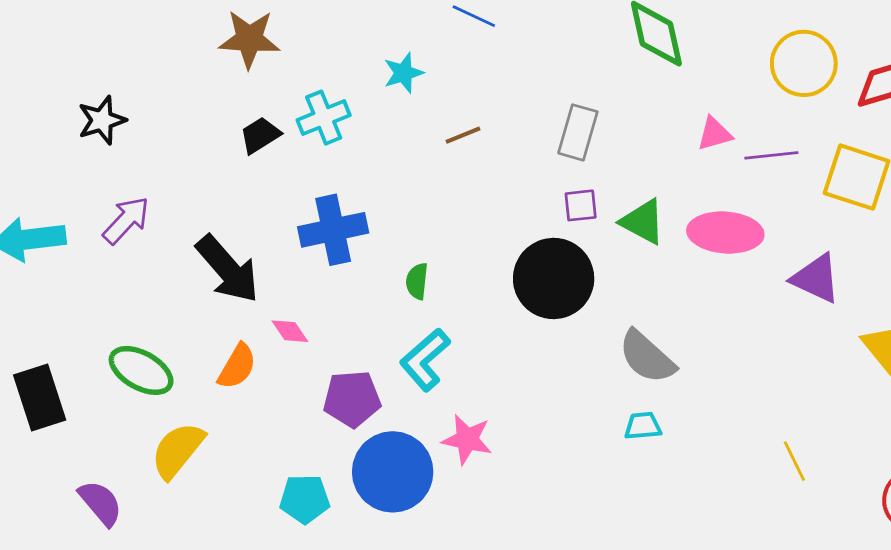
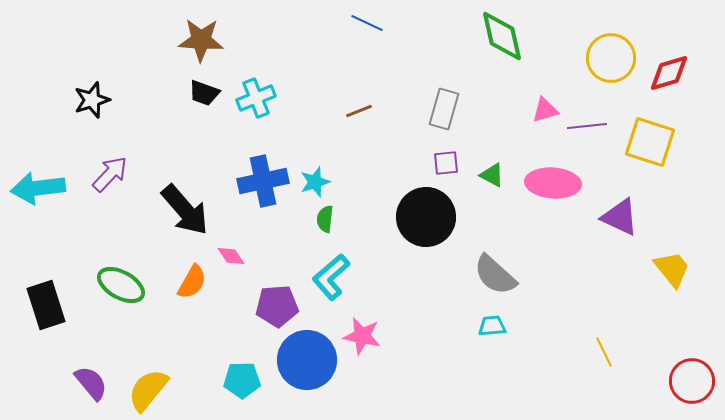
cyan star: (403, 73) -> (315, 182), moved
black trapezoid: (260, 135) -> (204, 93), moved, turned -128
green triangle: (643, 222) -> (492, 175), size x0.7
yellow semicircle: (178, 450) -> (148, 390), moved

